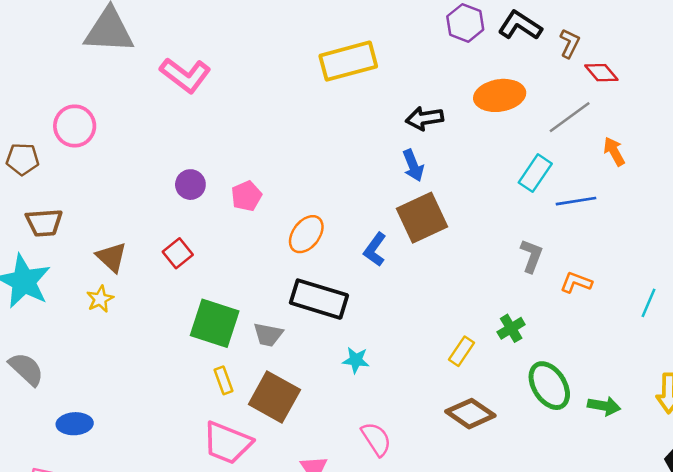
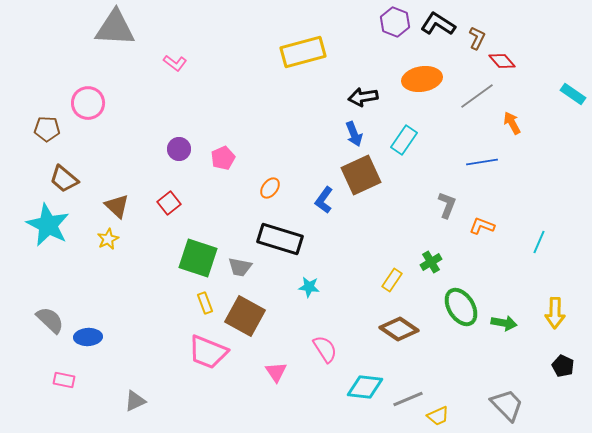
pink L-shape: (185, 75) -> (175, 63), size x0.6
cyan rectangle: (535, 173) -> (404, 140), moved
brown trapezoid: (44, 223) -> (64, 179), turned 44
orange ellipse: (306, 234) -> (270, 188), size x0.7
gray semicircle: (26, 369) -> (50, 320), moved

